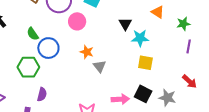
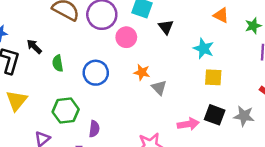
black triangle: (125, 24) -> (166, 27), moved
green semicircle: (33, 34) -> (58, 63), moved, turned 32
cyan star: (140, 38) -> (204, 49), turned 30
green hexagon: (28, 67) -> (66, 111), moved

